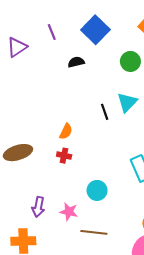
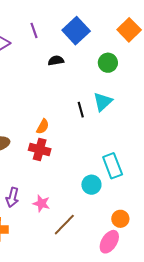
red cross: (64, 156) -> (40, 149), size x1.5
cyan circle: (97, 190) -> (91, 185), moved
brown line: (94, 232) -> (64, 225), turned -55

